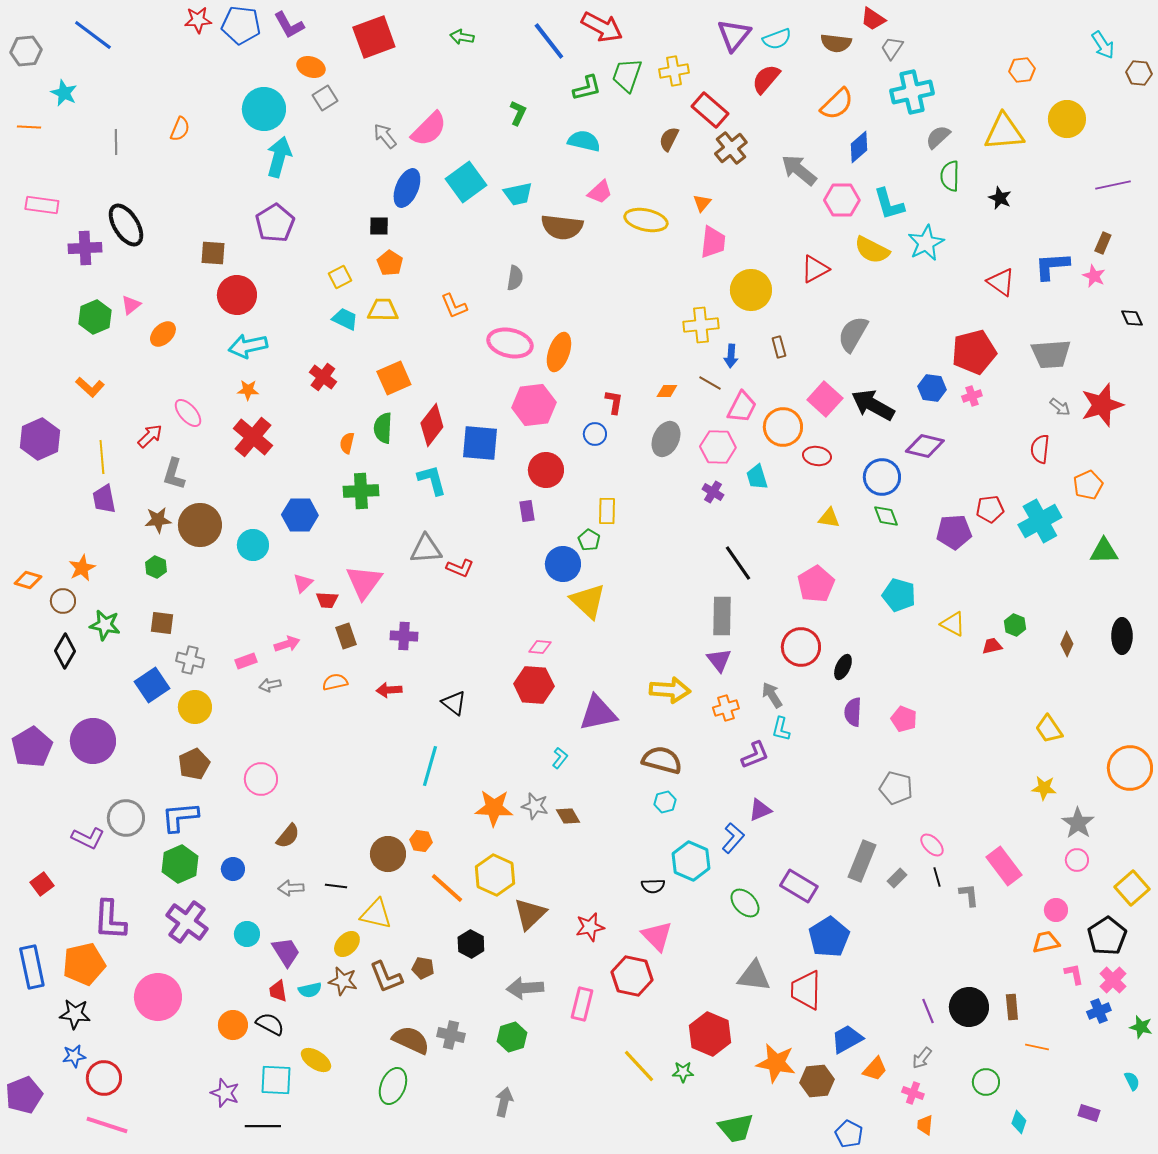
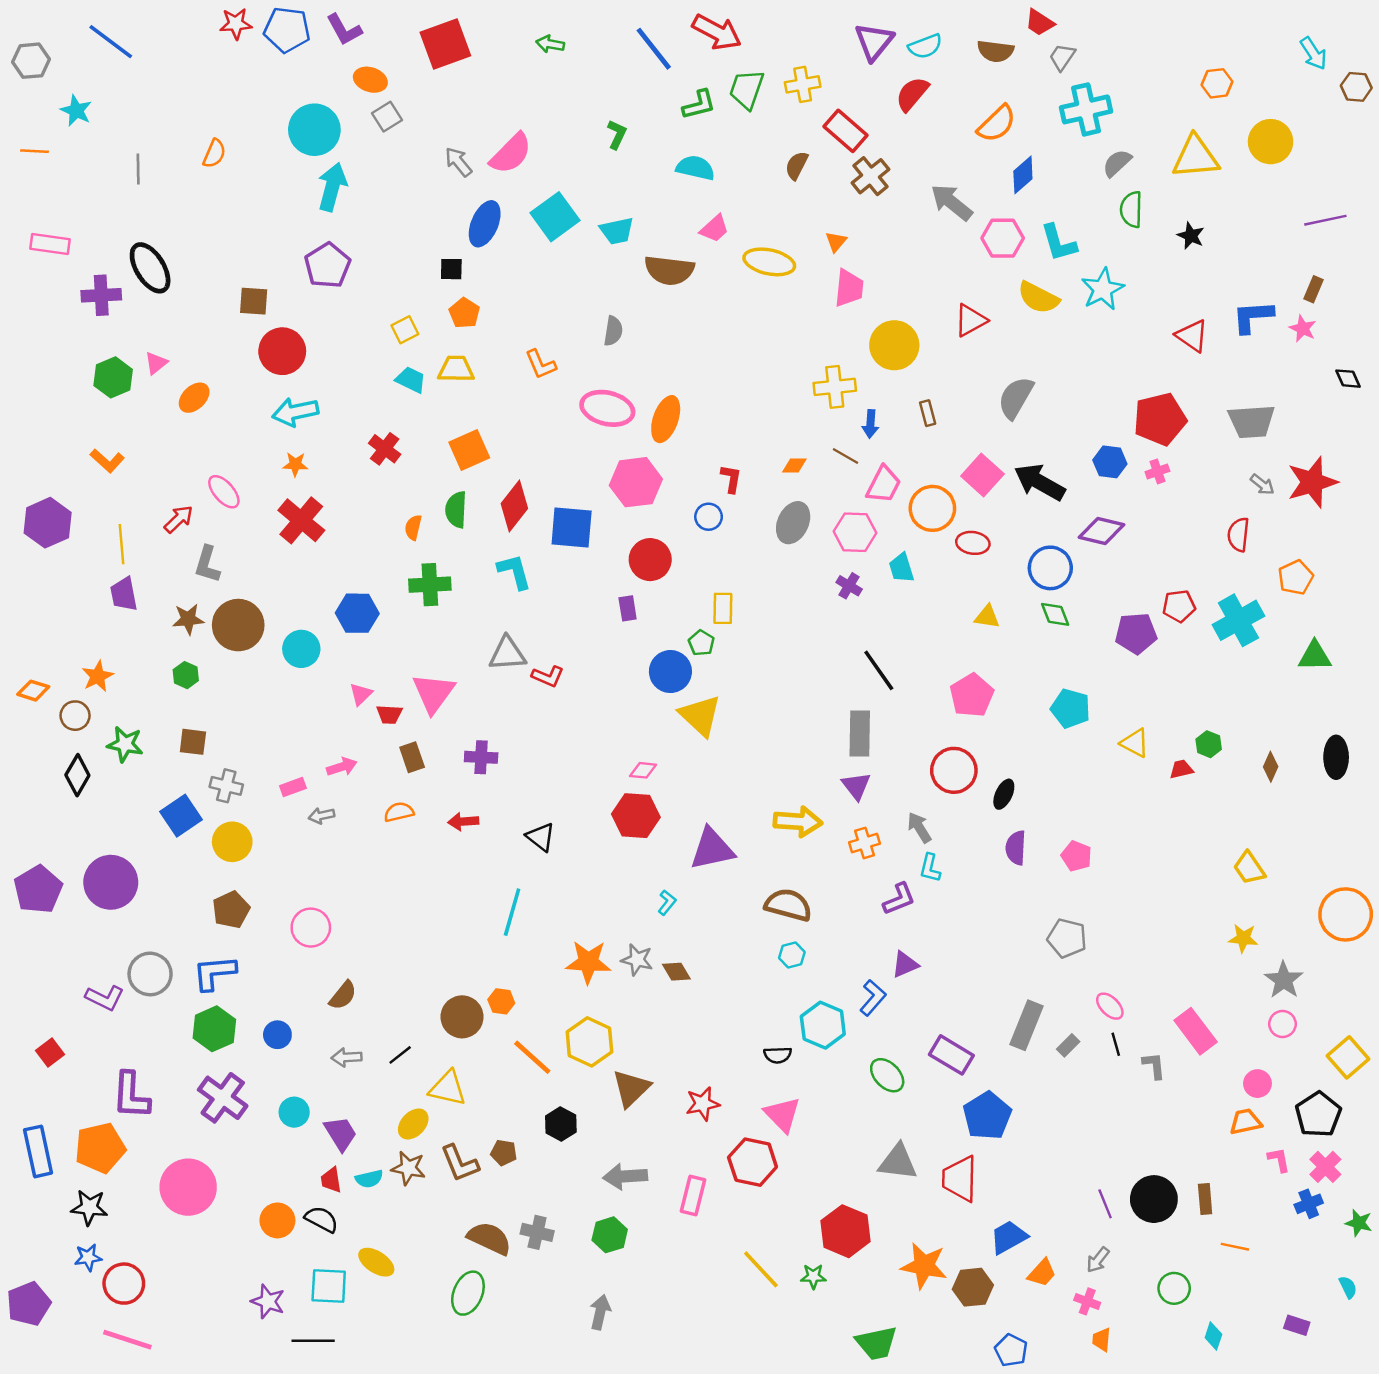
black line: (336, 886) -> (400, 1055), turned -45

